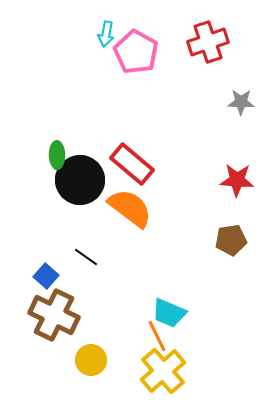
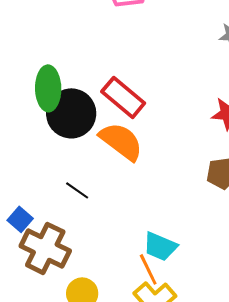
green ellipse: (57, 155) -> (48, 88), size x1.6
blue square: (46, 276) -> (20, 219), moved

